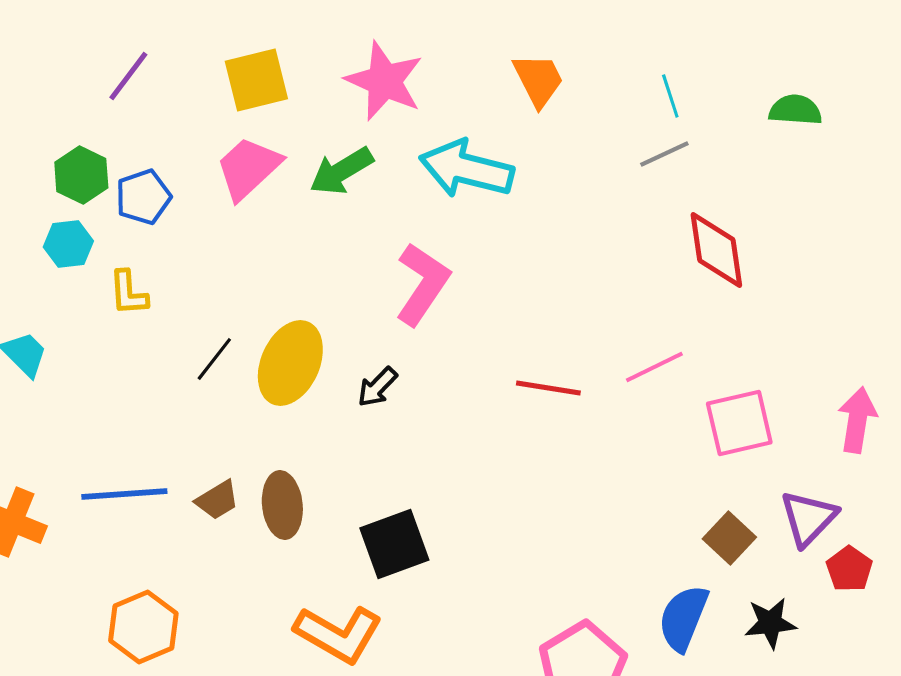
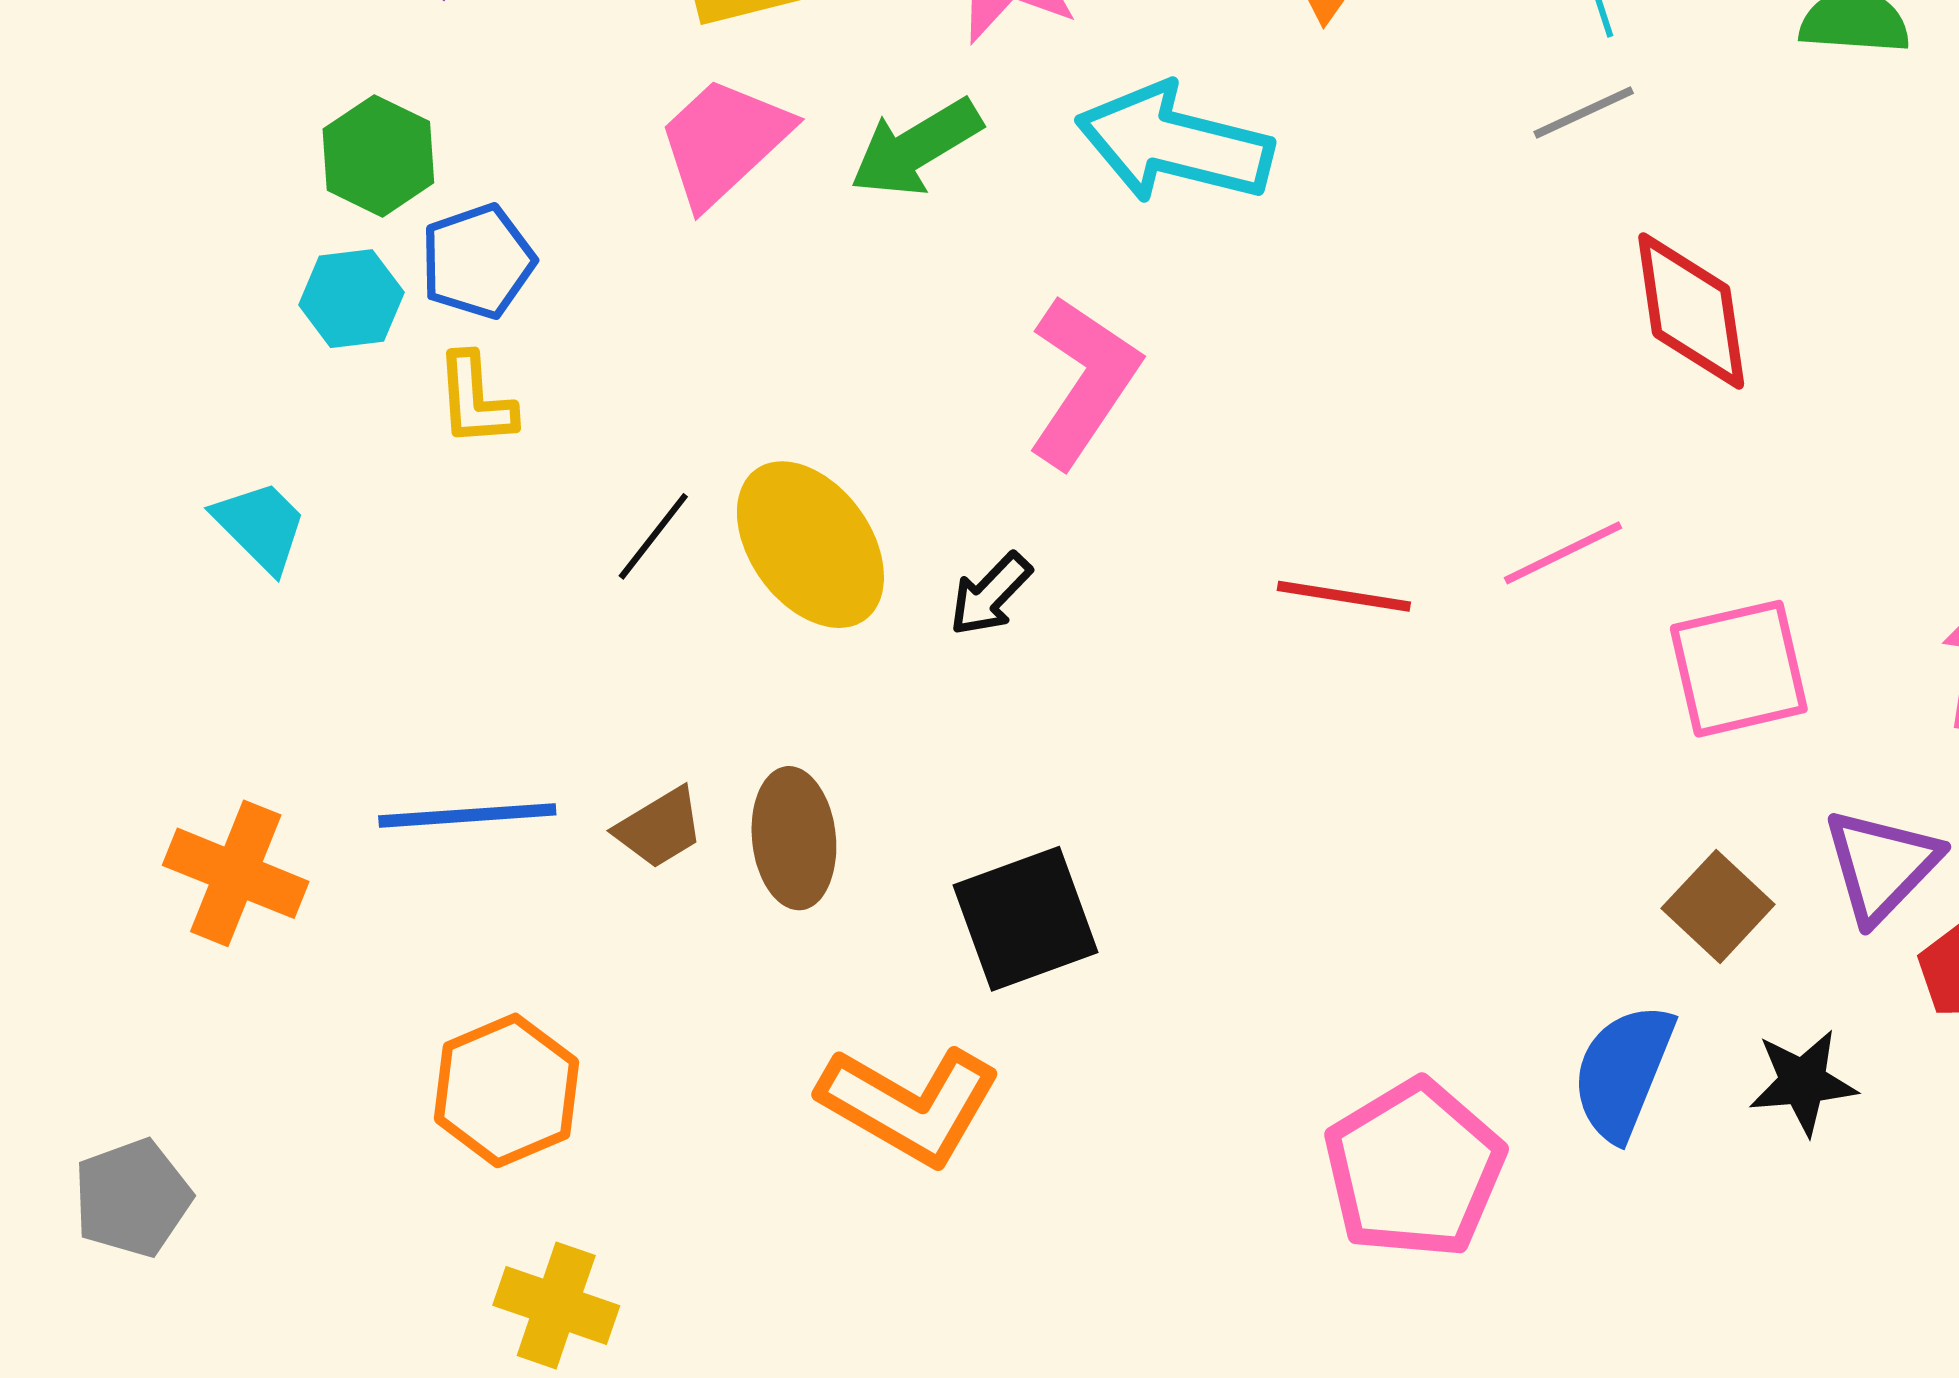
blue pentagon: (143, 197) -> (478, 261), moved
yellow ellipse: (290, 363) -> (810, 545), turned -60

